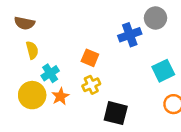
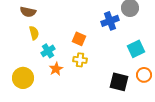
yellow cross: (91, 85) -> (80, 60), turned 32
yellow circle: (32, 95) -> (23, 78), moved
black square: (116, 113) -> (119, 82), moved

